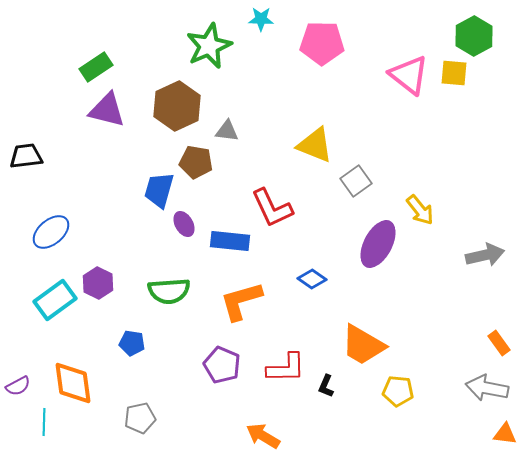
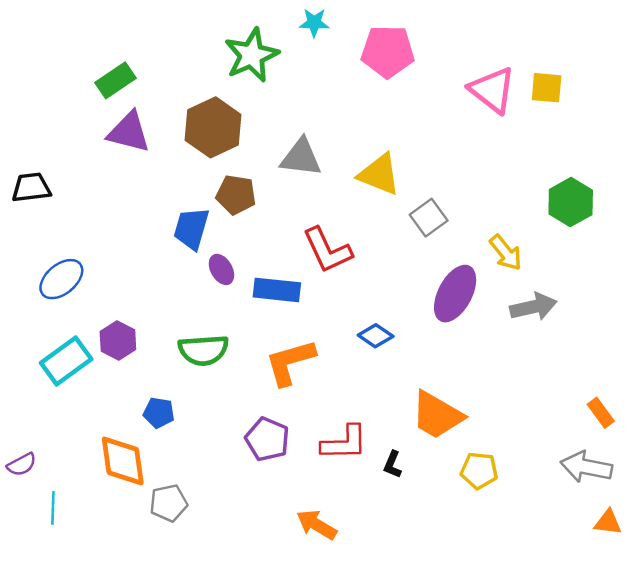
green hexagon: (474, 36) -> (571, 202), moved
gray triangle: (227, 131) -> (301, 157), moved, size x1.5
gray arrow: (485, 255) -> (533, 307), moved
orange diamond: (73, 383) -> (123, 461), moved

